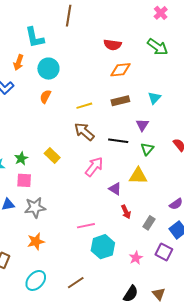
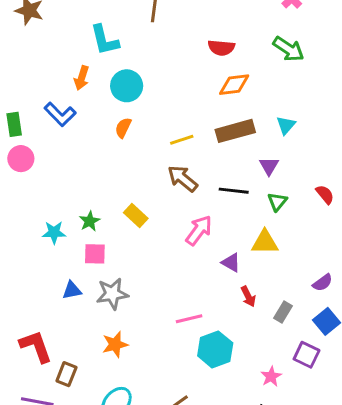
brown rectangle: (120, 101) -> (235, 131), size x1.4
pink star: (136, 258) -> (271, 376), moved

